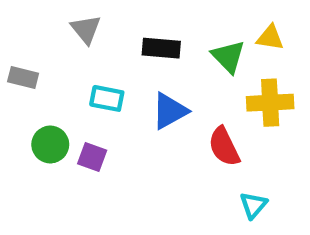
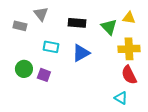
gray rectangle: (23, 77) -> (20, 26), moved
red semicircle: (224, 147) -> (129, 75), moved
cyan triangle: (253, 205) -> (121, 98), turned -40

